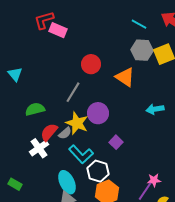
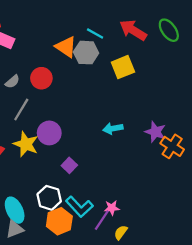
gray hexagon: (142, 50) -> (86, 53), moved
orange triangle: (125, 77) -> (66, 47), moved
gray semicircle: (65, 133) -> (12, 82), moved
cyan L-shape: (81, 154) -> (79, 207), moved

